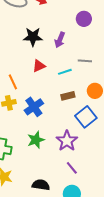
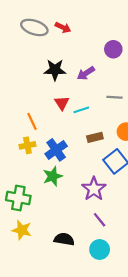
purple arrow: (60, 40) -> (86, 73), turned 35
red triangle: (39, 66) -> (62, 103), turned -40
cyan line: (65, 72) -> (81, 110), moved
green star: (36, 140) -> (53, 176), moved

